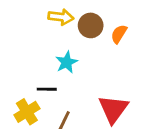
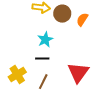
black line: (47, 89) -> (42, 59), moved

